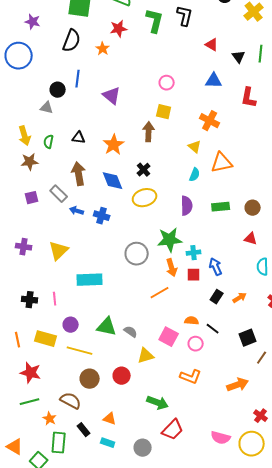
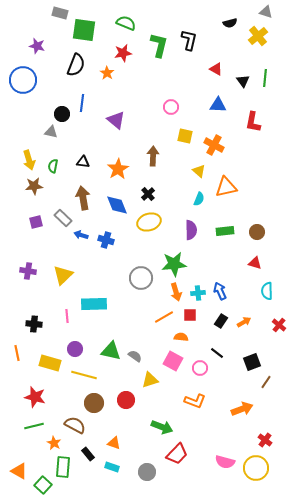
yellow square: (164, 112) -> (185, 136), moved
cyan cross: (194, 253) -> (198, 293), moved
red square: (194, 275) -> (190, 315), moved
pink line: (55, 299) -> (67, 316), moved
orange semicircle: (192, 321) -> (181, 337), moved
orange line: (18, 340) -> (17, 353), moved

